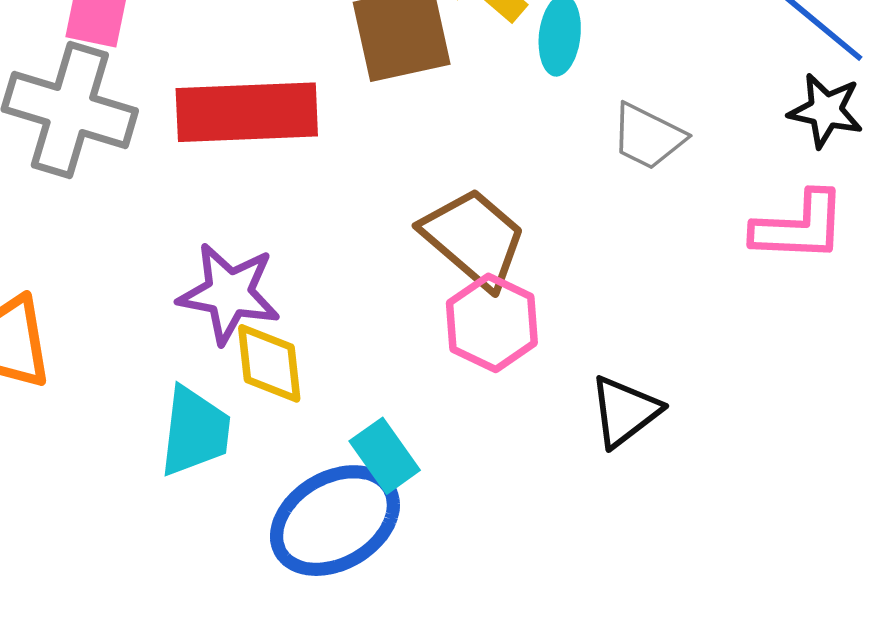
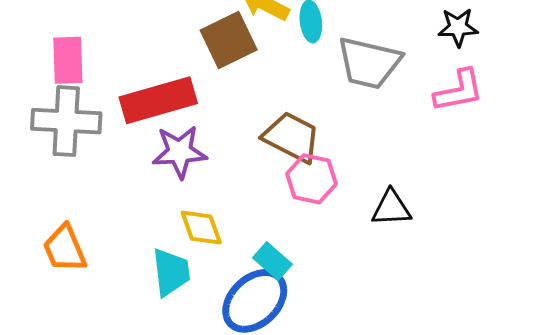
gray trapezoid: (648, 136) -> (369, 63), size x1.6
purple star: (229, 293) -> (180, 152), moved
black triangle: (625, 411) -> (391, 208), turned 48

